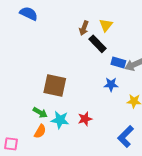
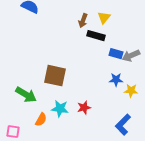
black rectangle: (97, 44) -> (96, 36), turned -30
blue star: (111, 84) -> (116, 80), moved
green arrow: (40, 113) -> (26, 95), moved, size x1.5

